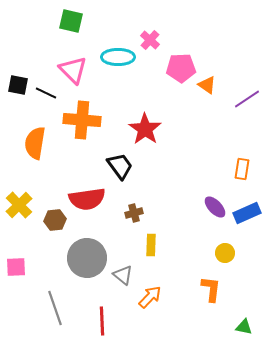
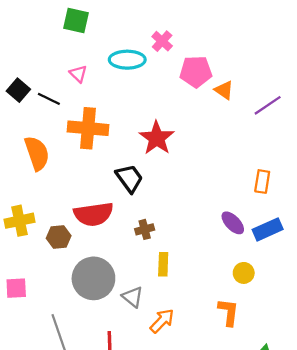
pink triangle: (73, 70) -> (78, 74), size x0.6
black square: (18, 85) -> (18, 90), turned 30
orange semicircle: (35, 143) -> (37, 153), turned 152
yellow cross: (19, 205) -> (19, 221), turned 32

